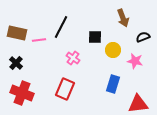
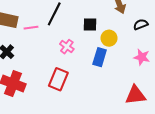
pink star: (135, 61) -> (142, 57), moved
blue rectangle: (113, 84) -> (100, 57), moved

